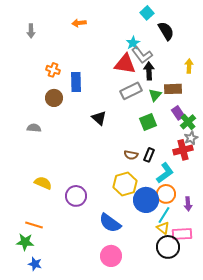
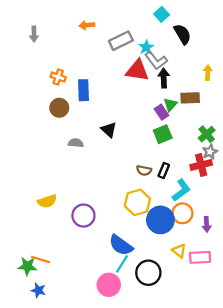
gray rectangle: (131, 91) -> (121, 41), moved
purple rectangle: (178, 113) -> (162, 112), moved
gray semicircle: (34, 128) -> (76, 143), moved
yellow semicircle: (43, 183) -> (47, 201), turned 138
cyan line: (164, 215) -> (122, 264), moved
orange line: (34, 225) -> (41, 260), moved
black circle: (168, 247) -> (148, 273), moved
pink circle: (111, 256) -> (109, 285), moved

